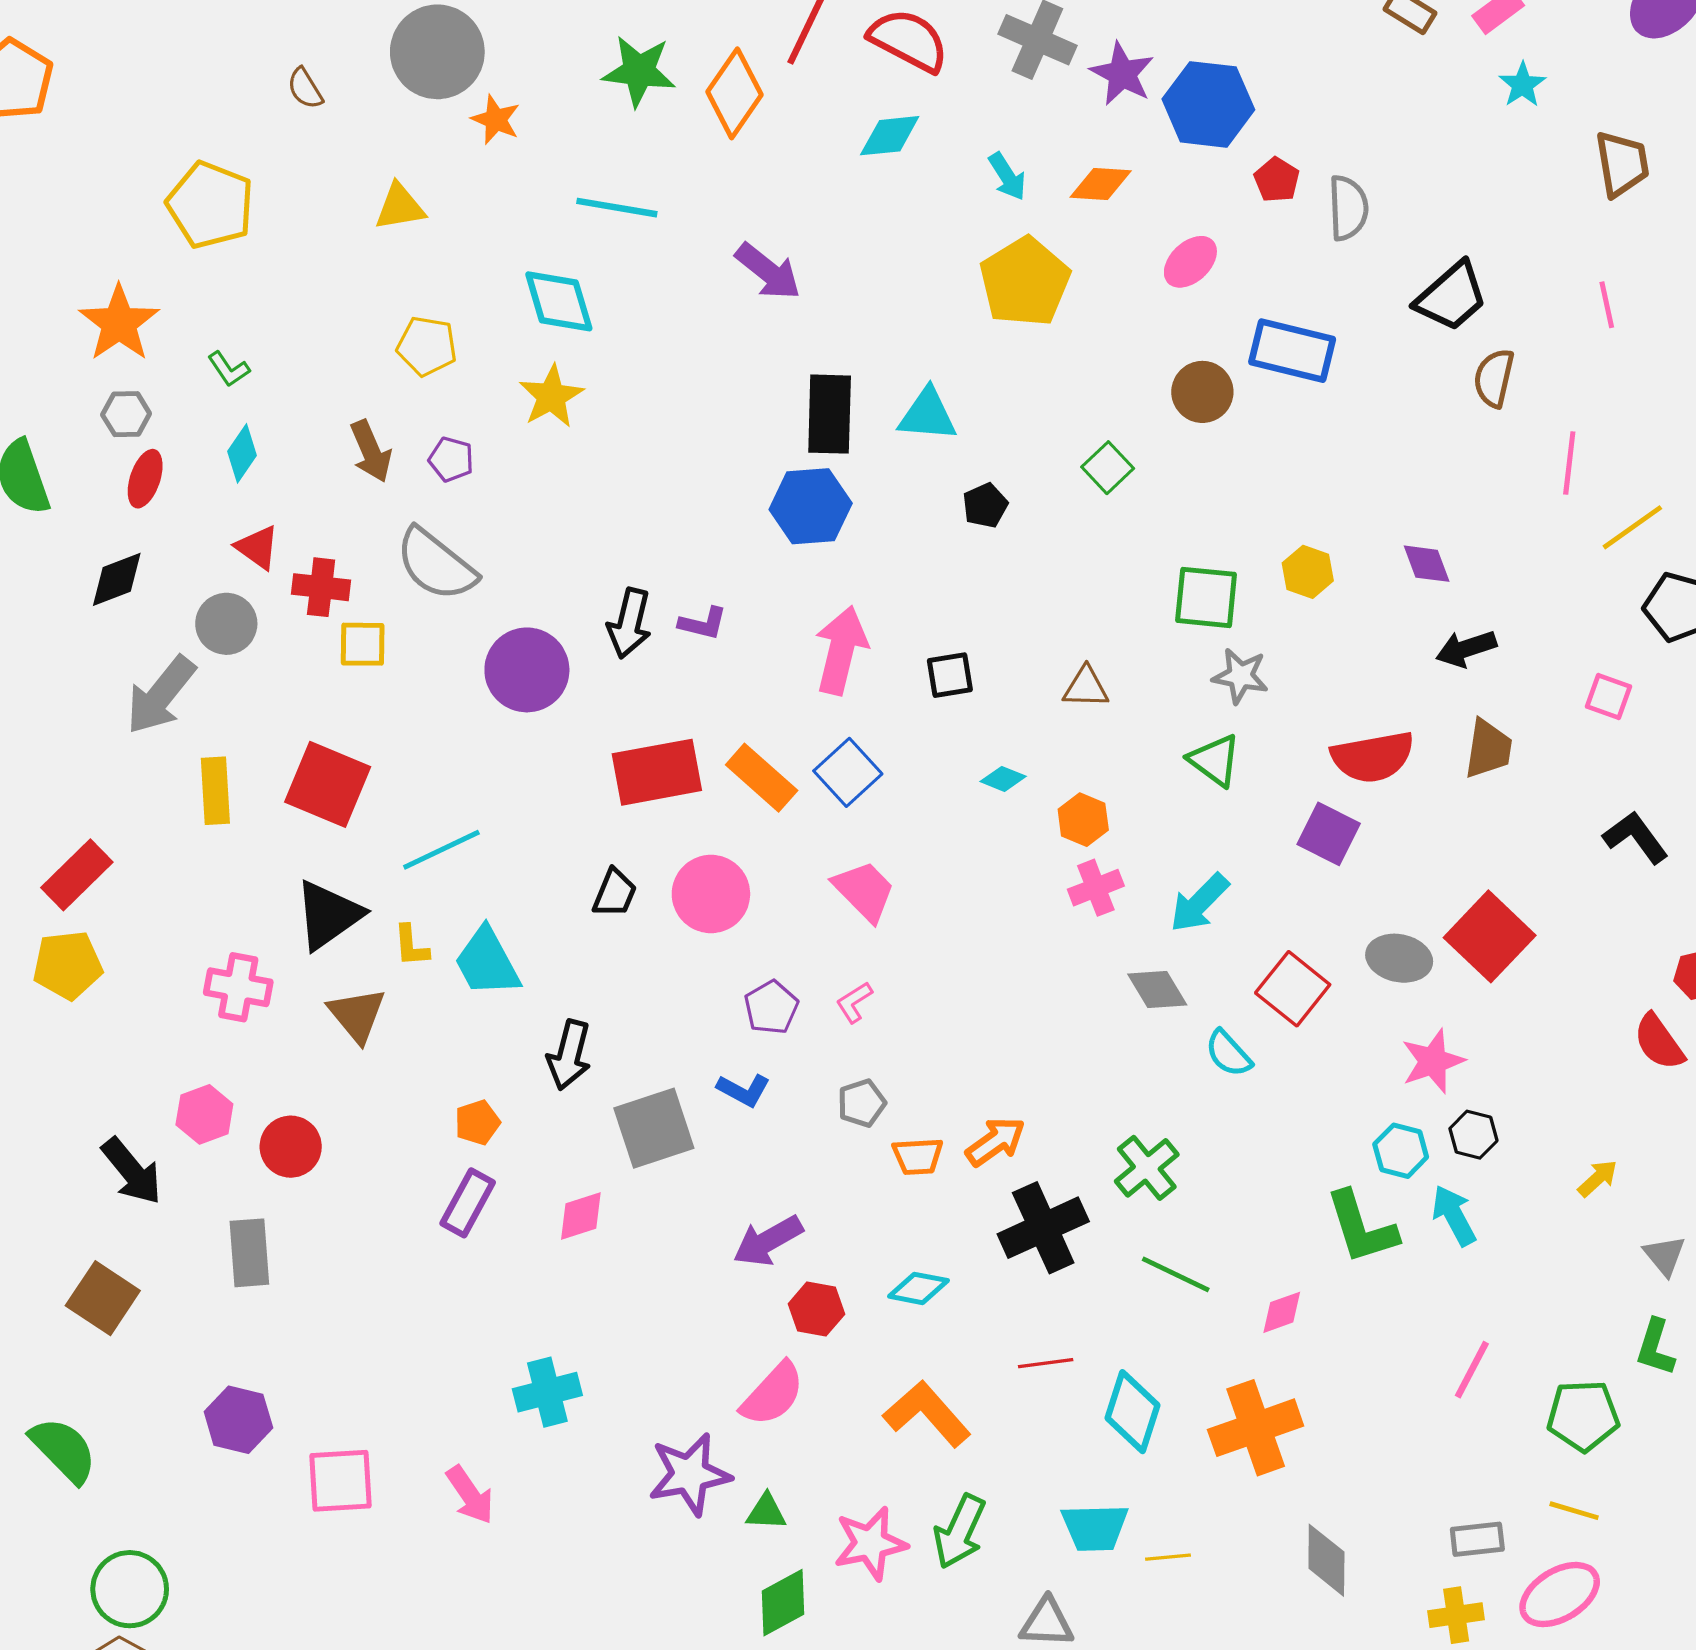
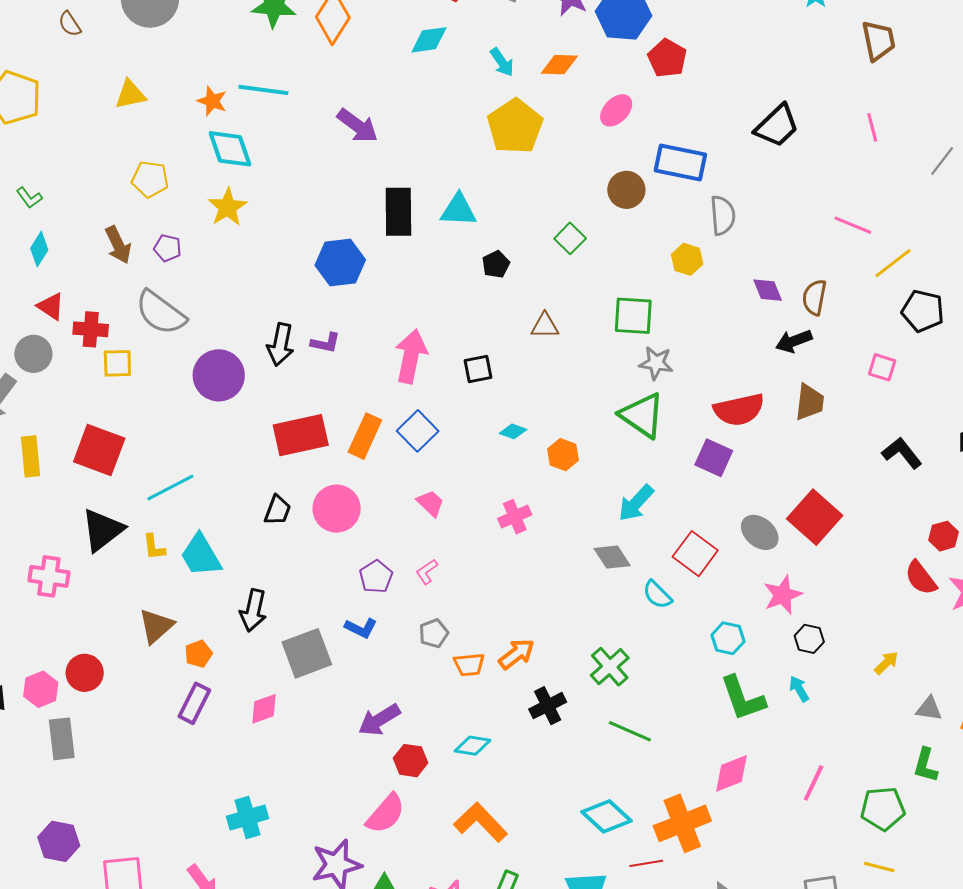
orange star: (496, 120) -> (212, 101), moved
red pentagon: (1277, 180) -> (667, 58), size x1.4
gray semicircle: (1348, 208) -> (723, 215), moved
brown semicircle: (1494, 378) -> (814, 297), moved
pink line: (1569, 463) -> (853, 225), turned -72
blue hexagon: (811, 506) -> (340, 263), moved
yellow hexagon: (1308, 572) -> (687, 259), moved
brown triangle: (1086, 687) -> (545, 326), moved
green triangle: (1215, 760) -> (642, 415), size x1.4
orange rectangle: (762, 778) -> (365, 436), turned 75
pink cross: (1096, 888) -> (515, 517), moved
pink trapezoid: (864, 891) -> (430, 503), size x0.7
gray ellipse: (1399, 958) -> (760, 532), turned 30
brown triangle: (357, 1015) -> (156, 626), moved, turned 30
pink hexagon: (204, 1114) -> (41, 689), moved
cyan hexagon: (1401, 1151) -> (728, 638), moved
cyan arrow: (1454, 1215) -> (799, 689), size x0.7
black cross: (1043, 1228) -> (548, 706), size x0.7
gray triangle: (1665, 1256) -> (929, 709), turned -40
pink diamond: (1282, 1312) -> (732, 773), moved, size x1.4
red line: (1046, 1363) -> (646, 863), moved
cyan diamond: (1133, 1412) -> (606, 816), turned -63

